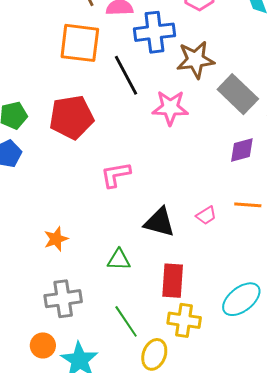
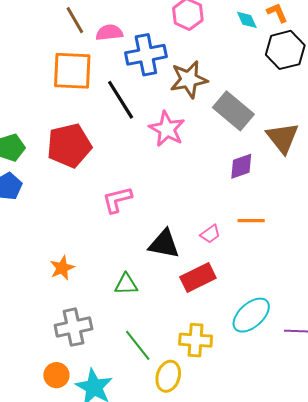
pink star: (170, 108) -> (167, 129), turned 30
red rectangle: (173, 281) -> (198, 278), moved, turned 64

